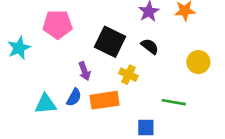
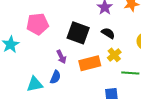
yellow cross: (128, 75) -> (114, 55), moved, turned 32
orange rectangle: (104, 100) -> (90, 63), moved

